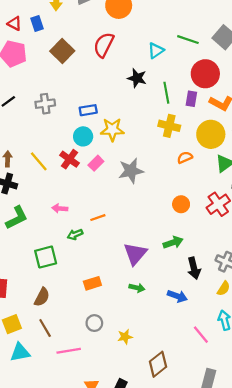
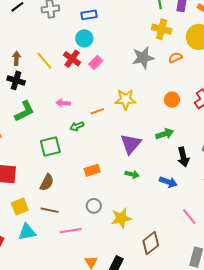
yellow star: (112, 130) -> (125, 99), moved
gray star: (131, 171) -> (143, 58), moved
brown line: (45, 328) -> (50, 210), turned -48
yellow star: (125, 337) -> (121, 218), size x1.5

